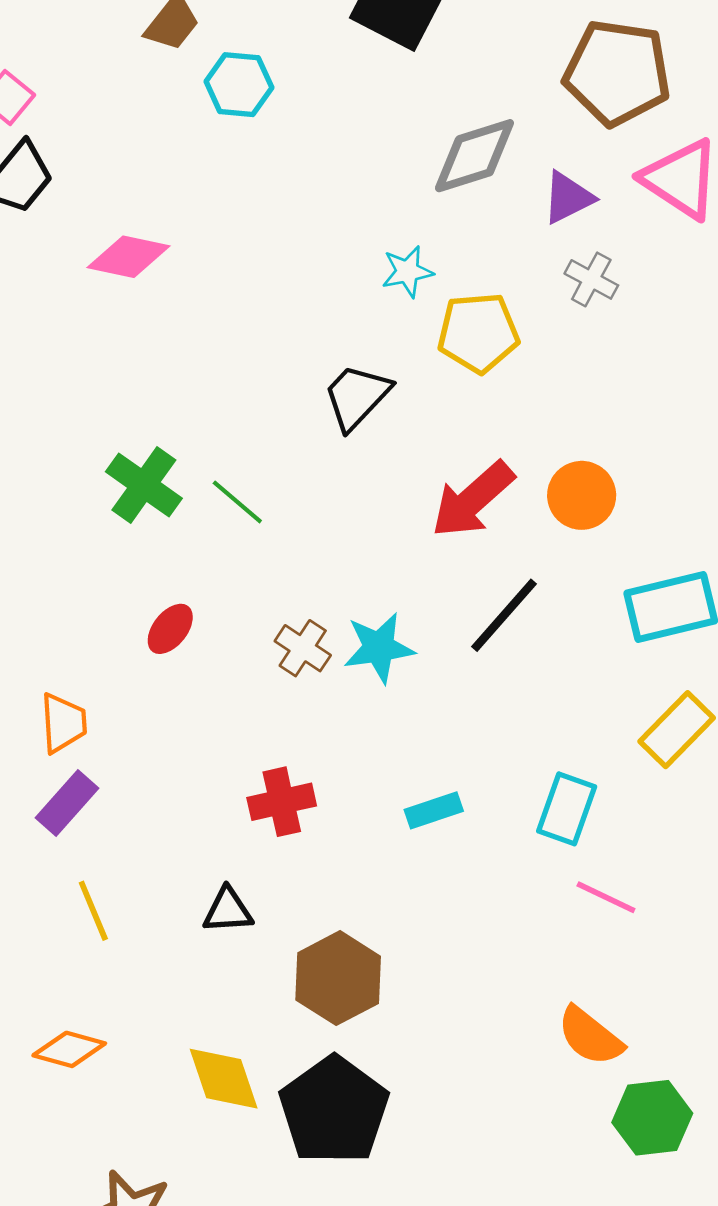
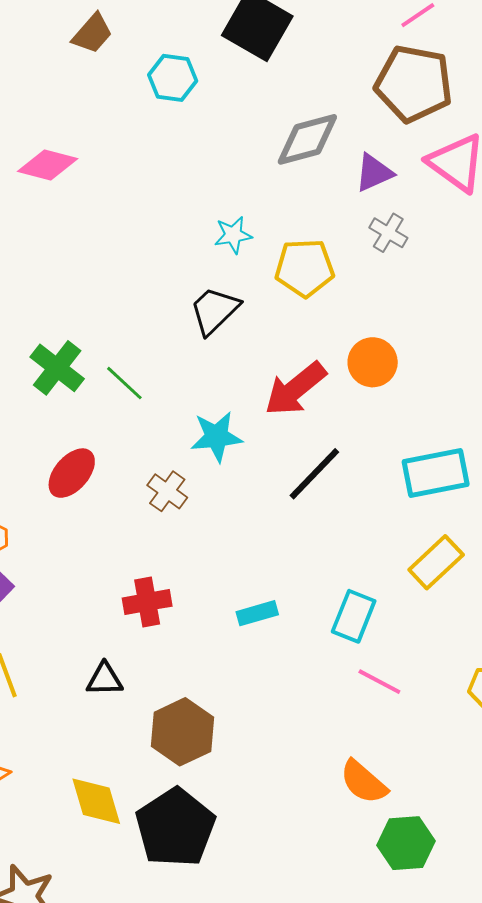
cyan hexagon: (239, 85) -> (173, 78), moved
pink diamond: (129, 257) -> (48, 165), moved
cyan star: (407, 272) -> (233, 235), moved
orange circle: (582, 495) -> (373, 362), moved
red ellipse: (170, 629) -> (72, 473), size x1.4
cyan star: (379, 648) -> (216, 437), moved

